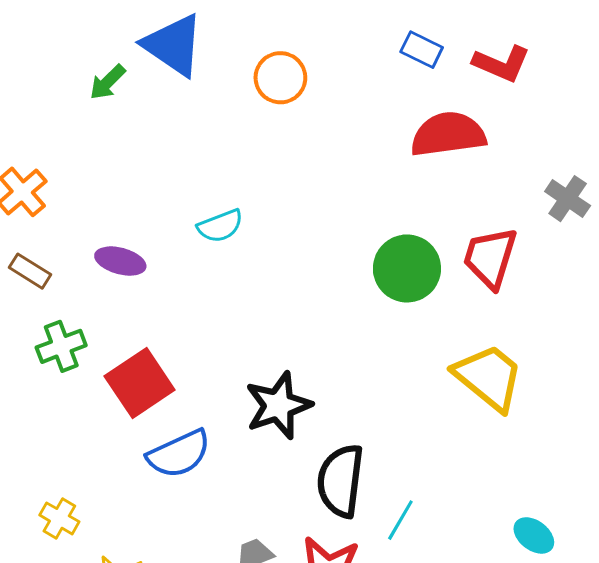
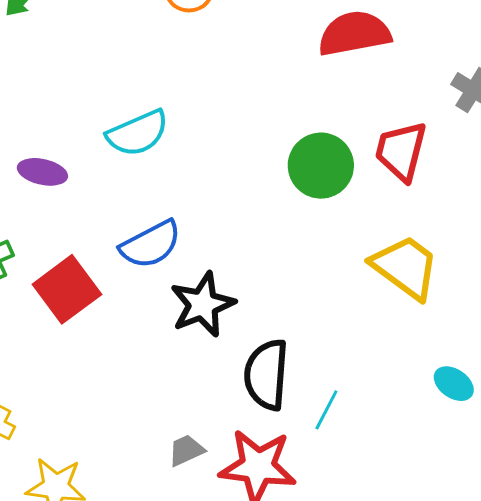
cyan semicircle: (220, 226) -> (138, 133), size x1.4
blue semicircle: (179, 454) -> (151, 244), moved
cyan ellipse: (534, 535) -> (454, 384), moved

